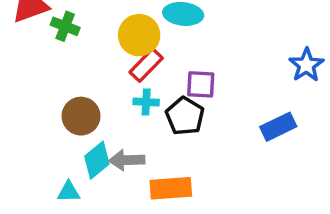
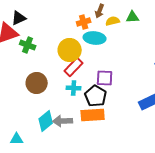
brown circle: (81, 116) -> (37, 83), moved
orange rectangle: (171, 188) -> (93, 115), moved
cyan triangle: (69, 192) -> (17, 139), moved

